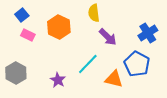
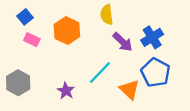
blue cross: (148, 33) -> (152, 37), moved
orange triangle: (114, 79) -> (129, 90), turned 30

